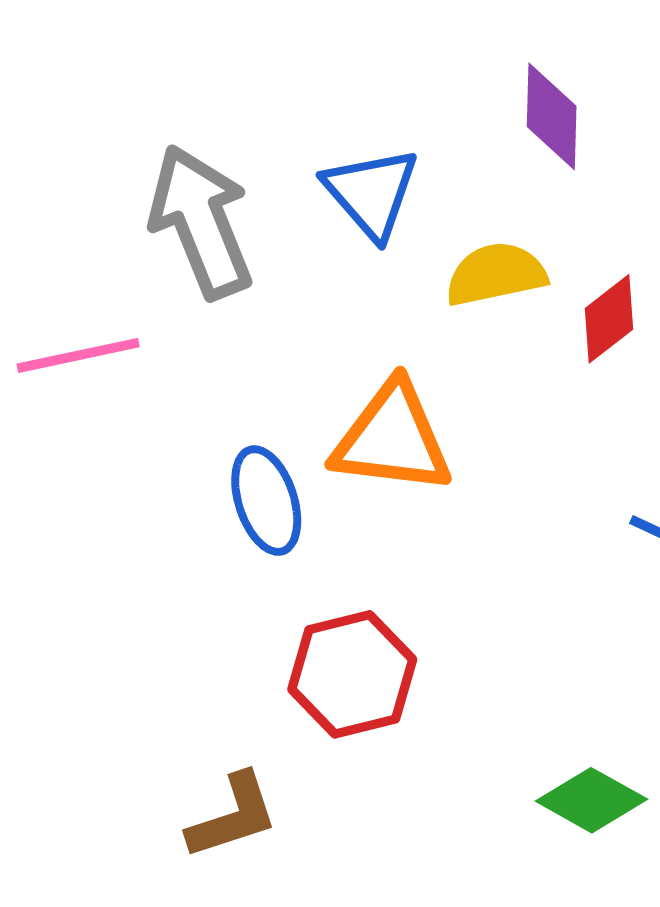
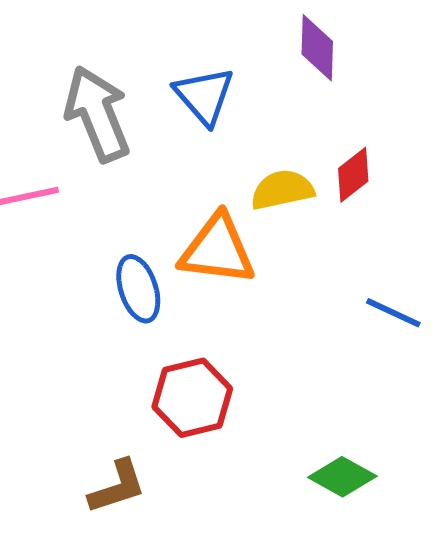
yellow semicircle: (496, 274) -> (282, 190), moved

